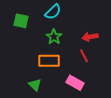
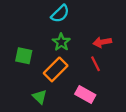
green square: (21, 21) -> (24, 56), moved
orange rectangle: (49, 61) -> (56, 69), turned -45

